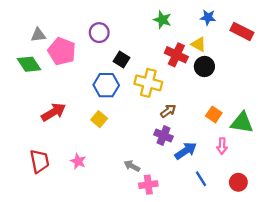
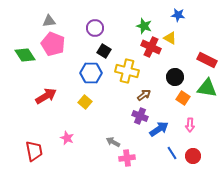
green star: (162, 20) -> (144, 26), moved
red rectangle: (242, 31) -> (207, 60), moved
purple circle: (99, 33) -> (95, 28), moved
gray triangle: (38, 35) -> (49, 21), moved
black circle: (204, 66) -> (175, 77), moved
green triangle: (242, 123) -> (207, 88), moved
red trapezoid: (40, 161) -> (34, 151), moved
red circle: (238, 182) -> (193, 156), moved

